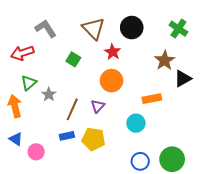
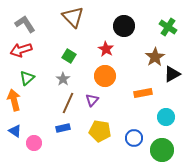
gray L-shape: (46, 29) -> (25, 24), moved
brown triangle: (93, 29) -> (73, 17), moved
gray star: (49, 94) -> (63, 79), moved
cyan circle: (136, 123) -> (166, 117), moved
yellow pentagon: (93, 139) -> (100, 131), moved
blue circle: (140, 161) -> (134, 138), moved

